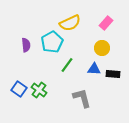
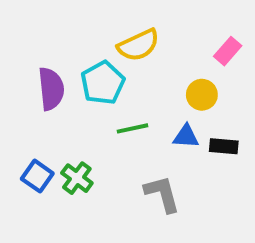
pink rectangle: (106, 23) -> (228, 51), moved
purple semicircle: (26, 45) -> (51, 89), size x1.5
green line: (67, 65) -> (132, 128), turned 42

